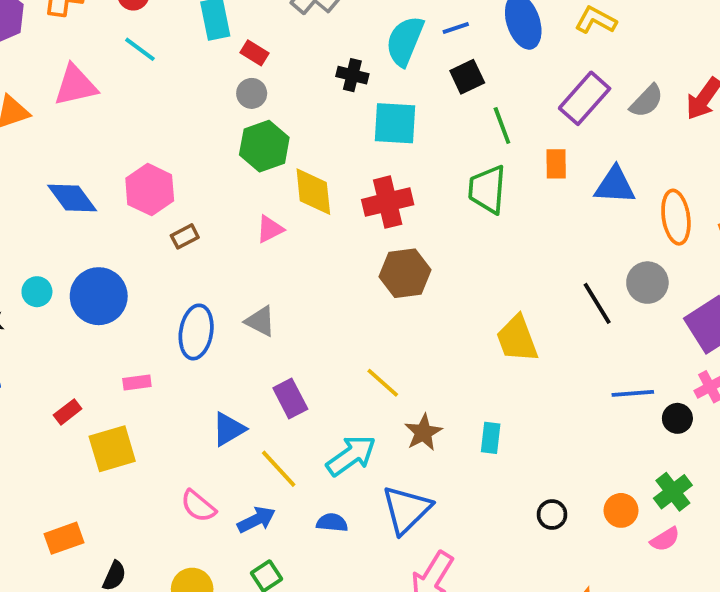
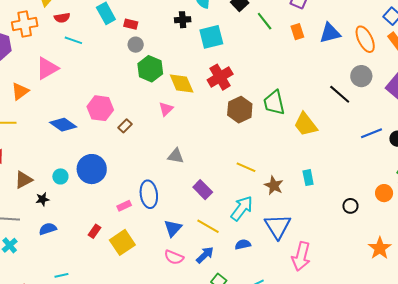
green trapezoid: (487, 189) -> (274, 103), moved
blue ellipse: (196, 332) -> (149, 194), moved
blue triangle: (229, 429) -> (173, 228), moved

